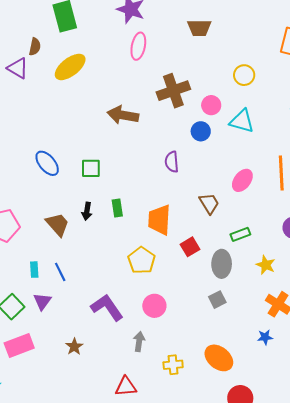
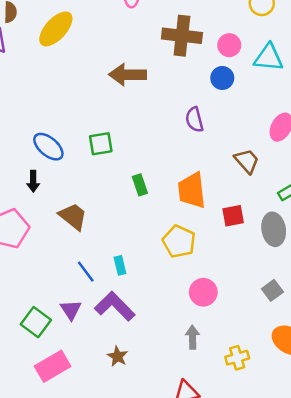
brown cross: (173, 91) -> (182, 36), turned 36
black arrow: (87, 211) -> (33, 181), moved
red square: (190, 247) -> (233, 216), turned 30
cyan rectangle: (34, 270) -> (120, 265), moved
gray square: (217, 300) -> (272, 290), moved
purple L-shape: (107, 307) -> (115, 306), moved

